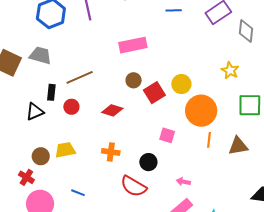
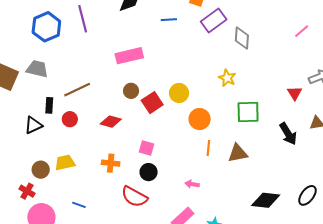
orange circle: (201, 111) -> (200, 119), size x0.7
pink square: (167, 135) -> (147, 148), moved
pink arrow: (183, 182) -> (192, 184), moved

